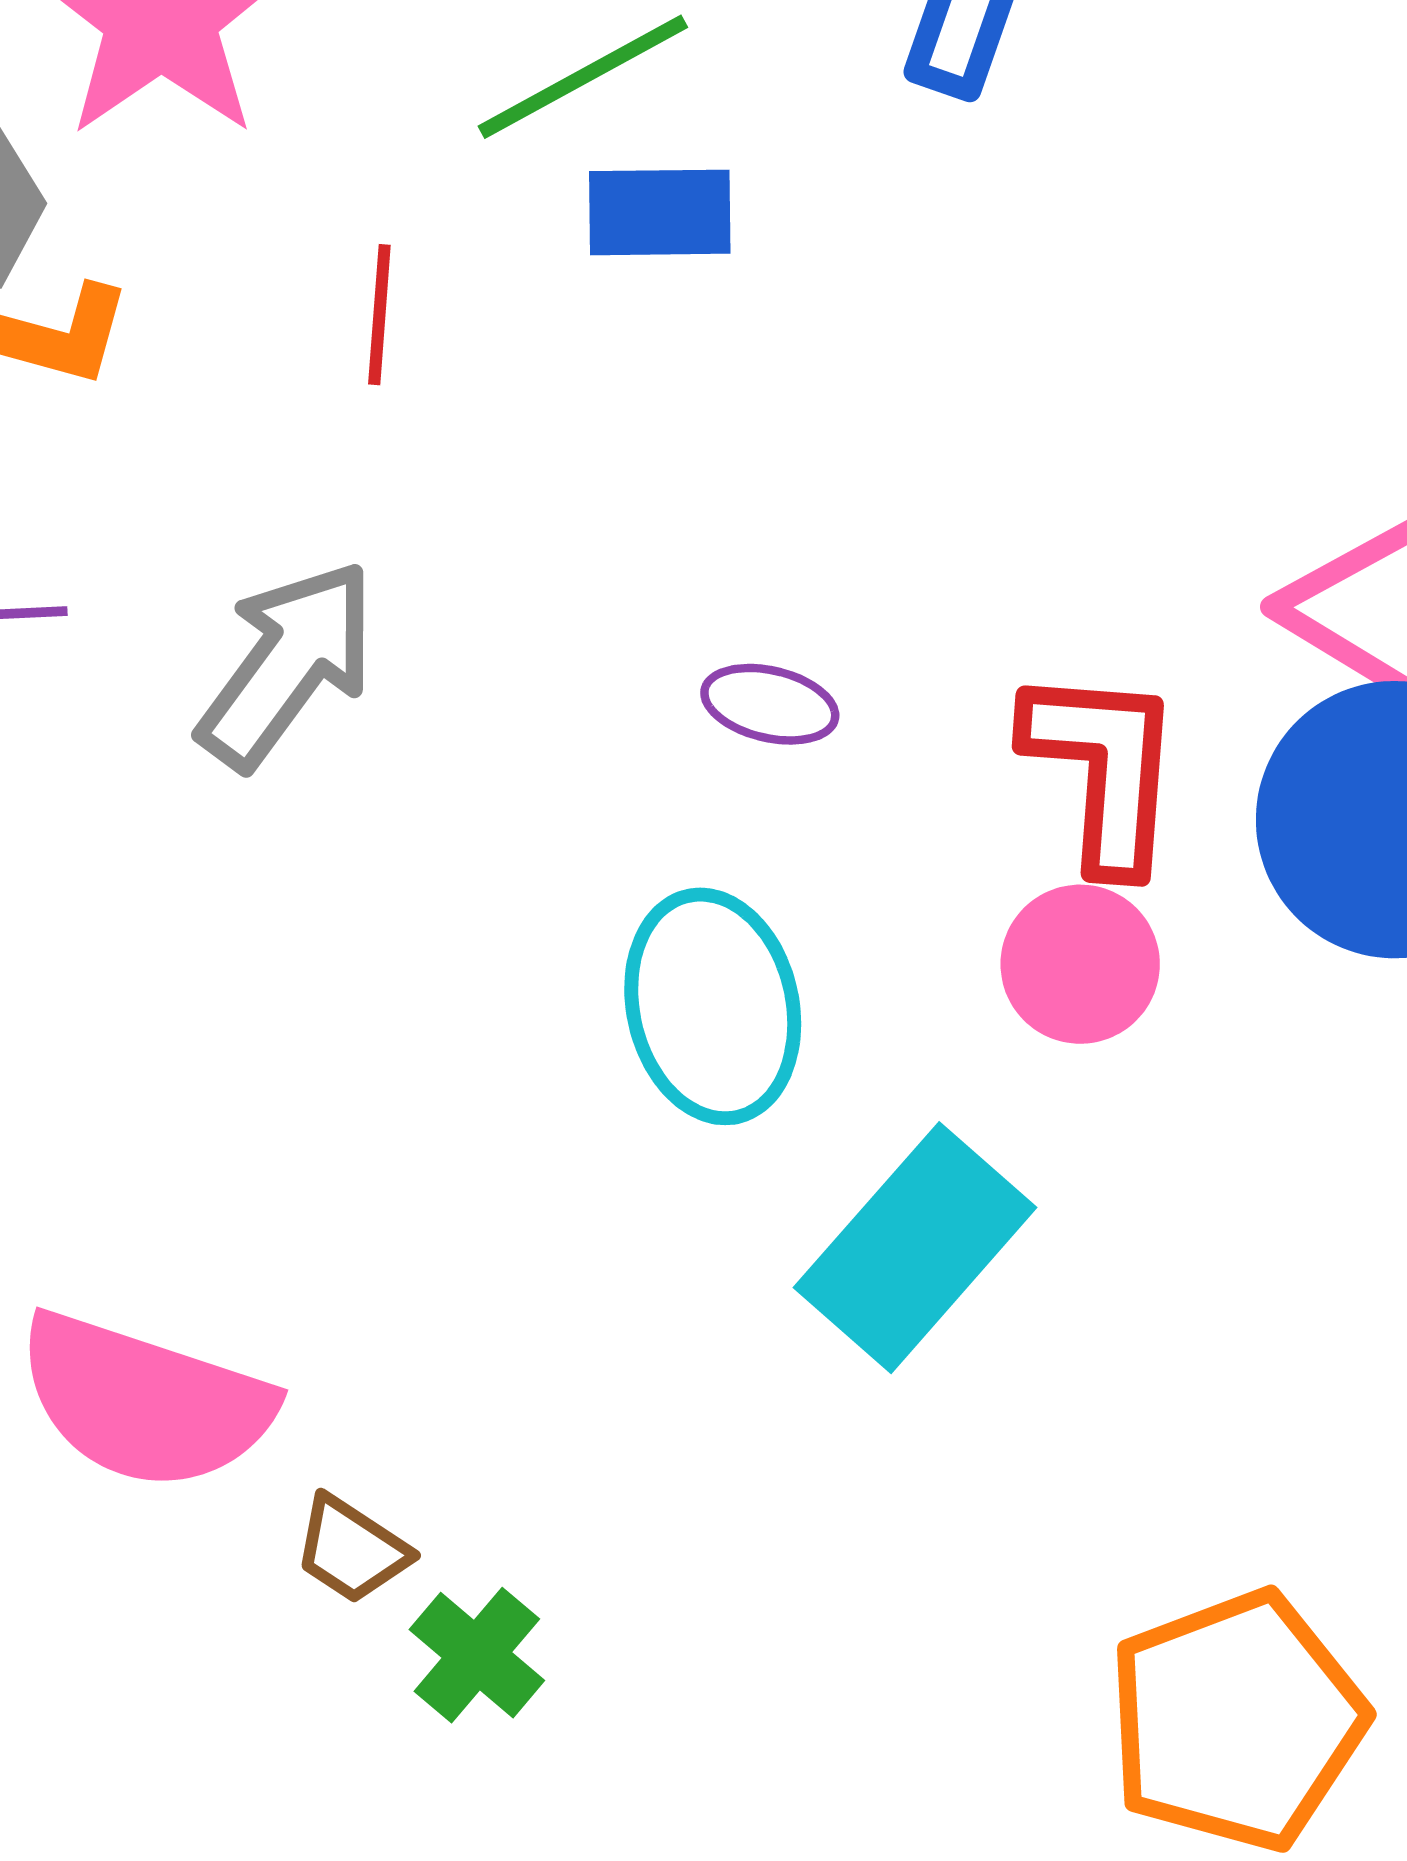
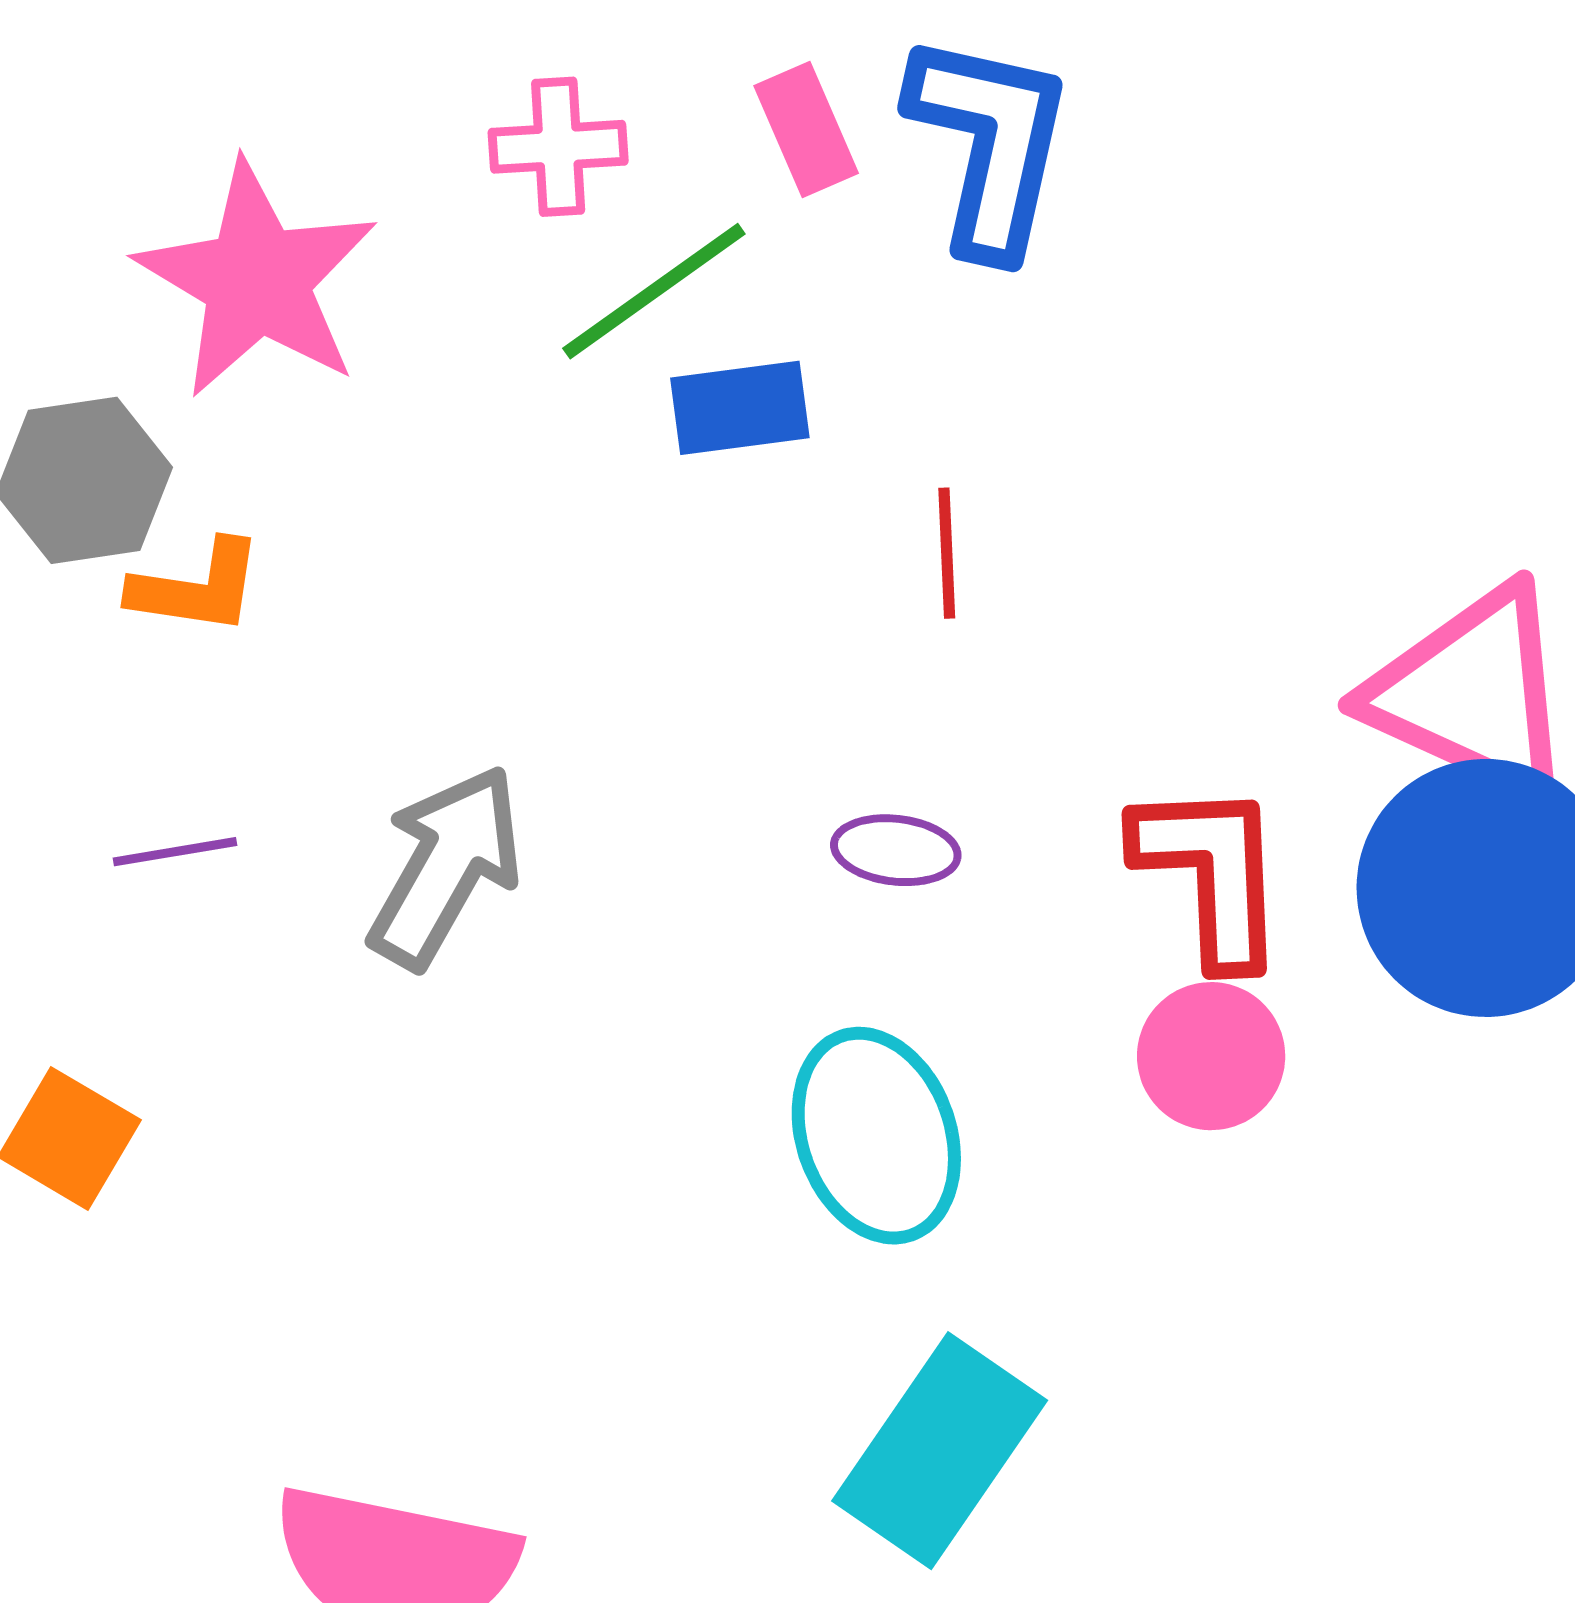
red line: (379, 315) -> (947, 553), moved
cyan rectangle: (915, 1248) -> (940, 1451), moved

